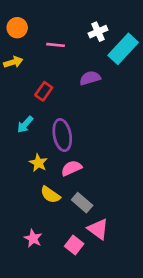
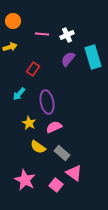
white cross: (98, 32) -> (67, 35), moved
cyan rectangle: (123, 49) -> (93, 57), moved, turned -60
purple semicircle: (90, 78) -> (68, 59), turned -35
pink star: (33, 238) -> (25, 180), size x1.5

